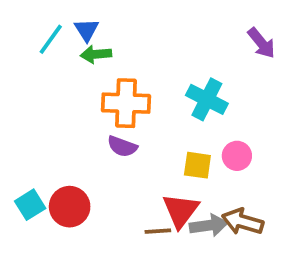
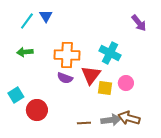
green arrow: (96, 54) -> (25, 52), moved
cyan square: (30, 205) -> (16, 95), moved
red triangle: (181, 210) -> (91, 75), moved

